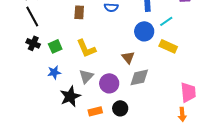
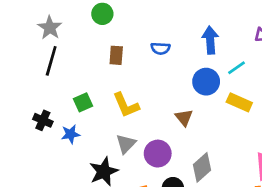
black line: (32, 16) -> (51, 61), turned 45
black cross: (33, 43) -> (43, 120), moved
blue star: (54, 72) -> (71, 134), moved
gray diamond: (139, 77) -> (202, 167), moved, turned -30

